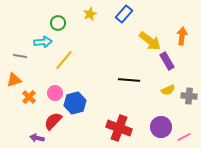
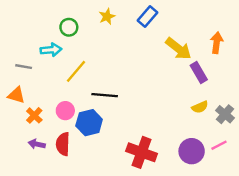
orange triangle: (14, 80) -> (16, 95), turned 35
black line: (129, 80) -> (105, 95), moved
gray cross: (189, 96) -> (225, 114), turned 35
red semicircle: (53, 121) -> (63, 144), turned -42
pink line: (184, 137) -> (219, 145), moved
purple arrow: (37, 138) -> (37, 144), moved

